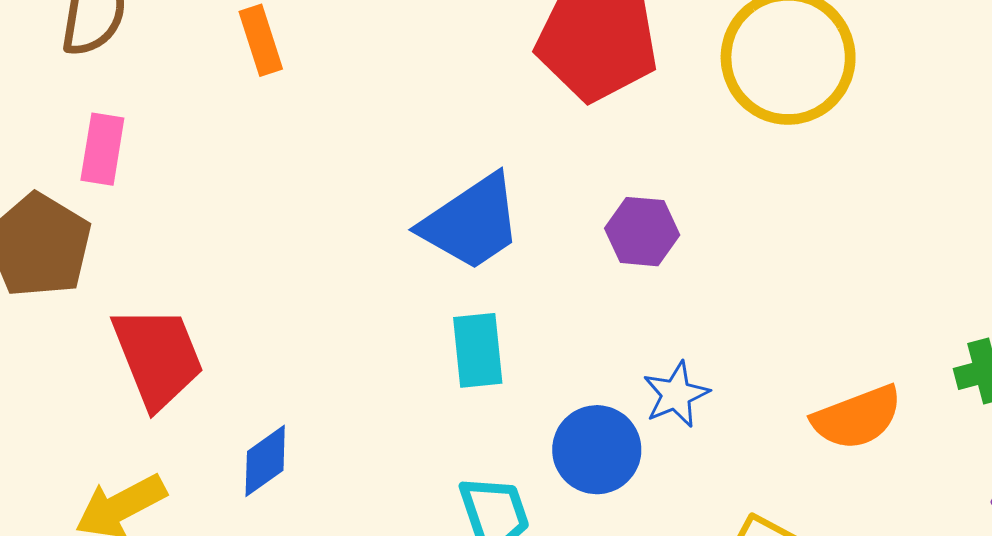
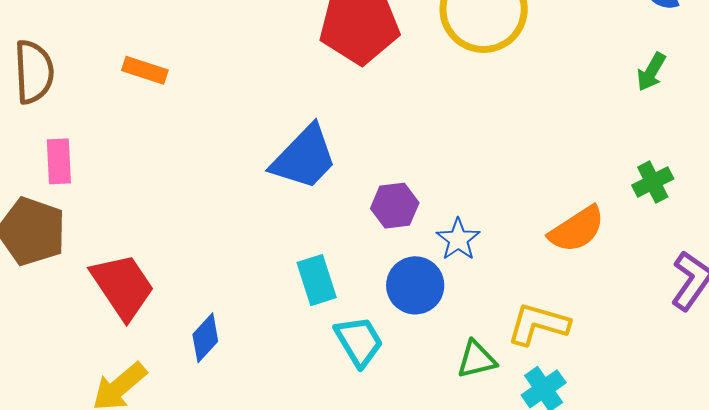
orange rectangle: (261, 40) -> (145, 70), turned -42
purple hexagon: (642, 232) -> (395, 206), moved
cyan rectangle: (478, 350) -> (317, 280), moved

